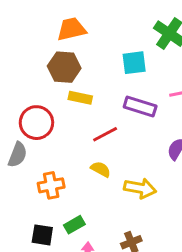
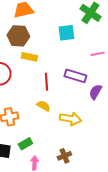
purple rectangle: (140, 107) -> (75, 76), moved
red line: (105, 134) -> (46, 82), turned -66

